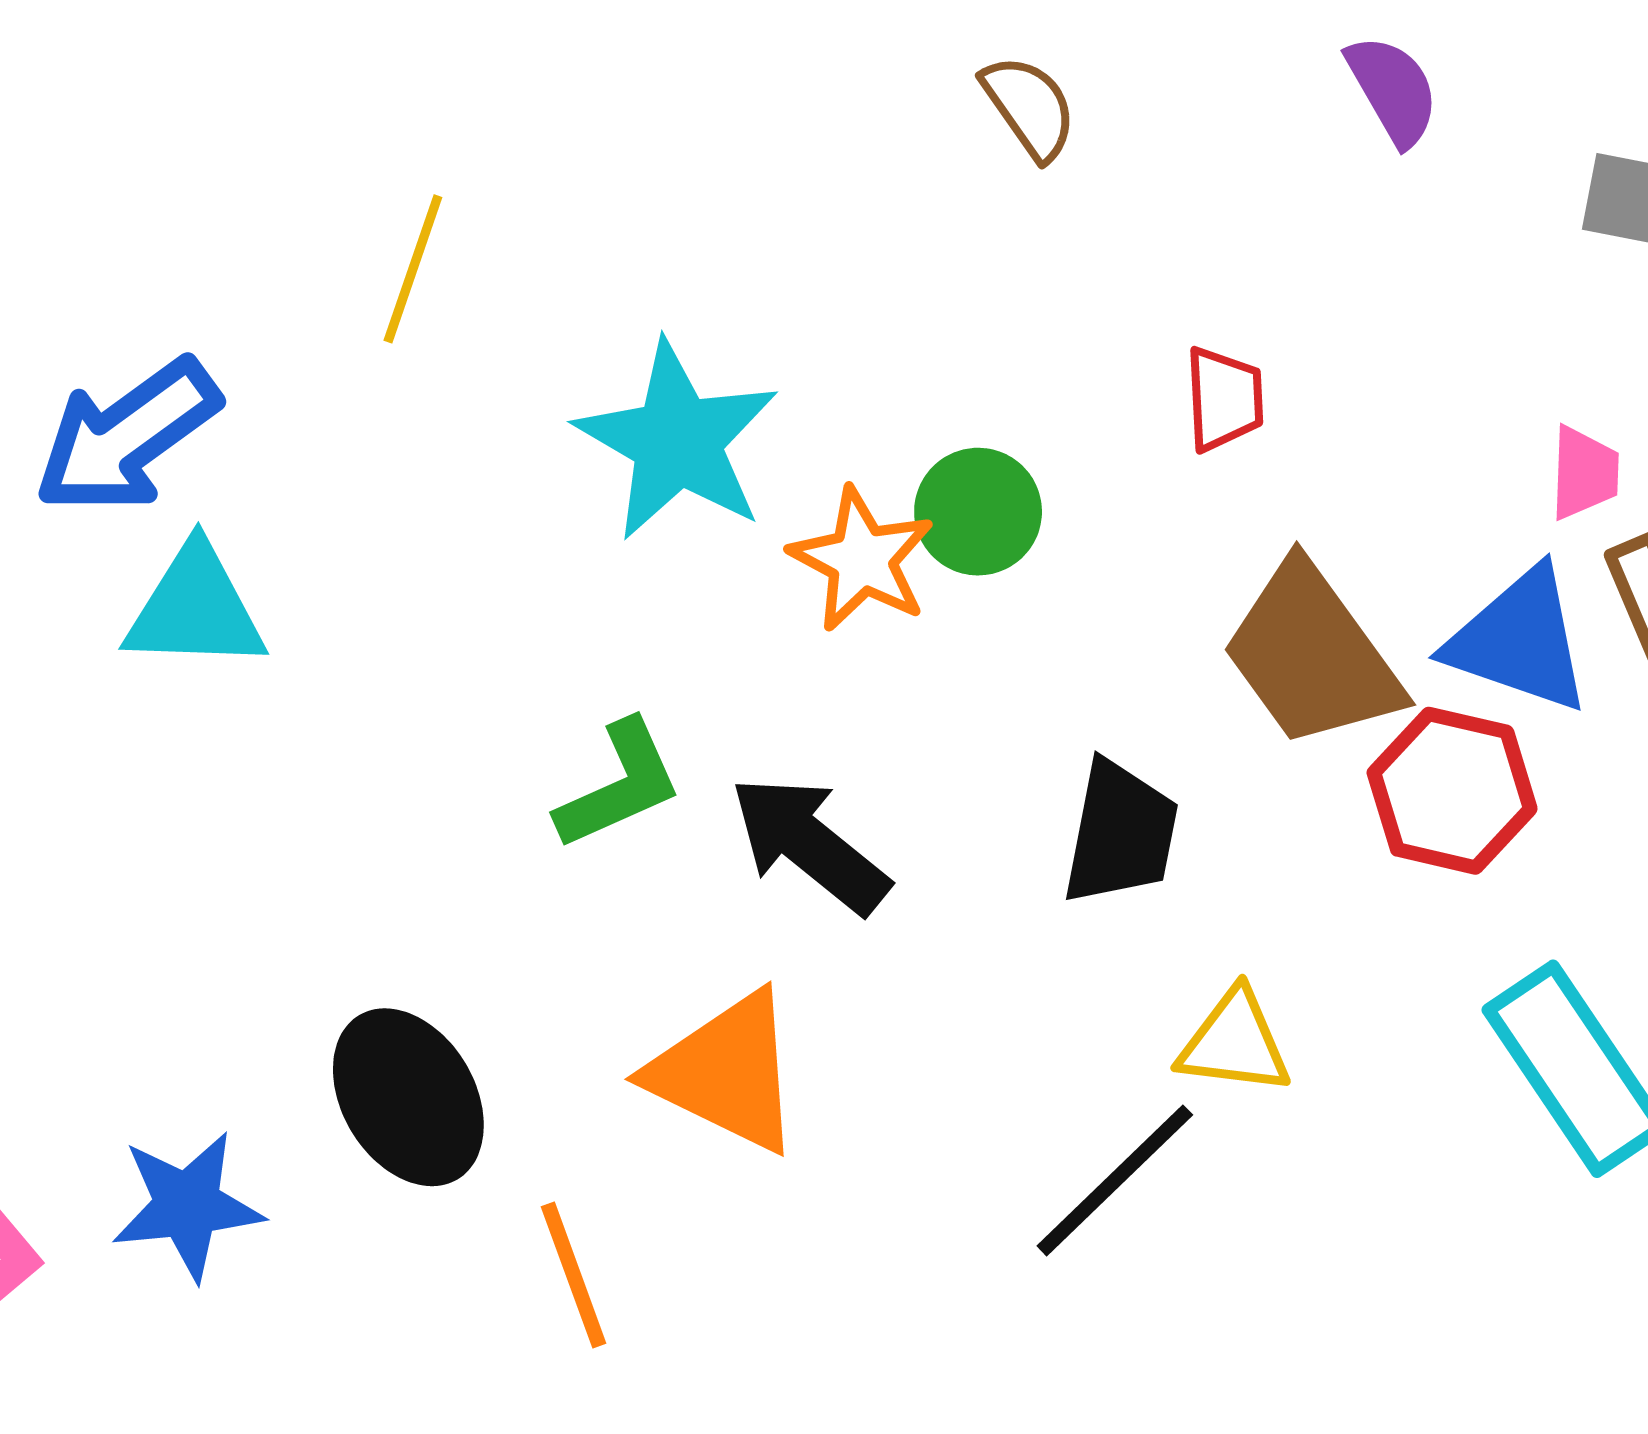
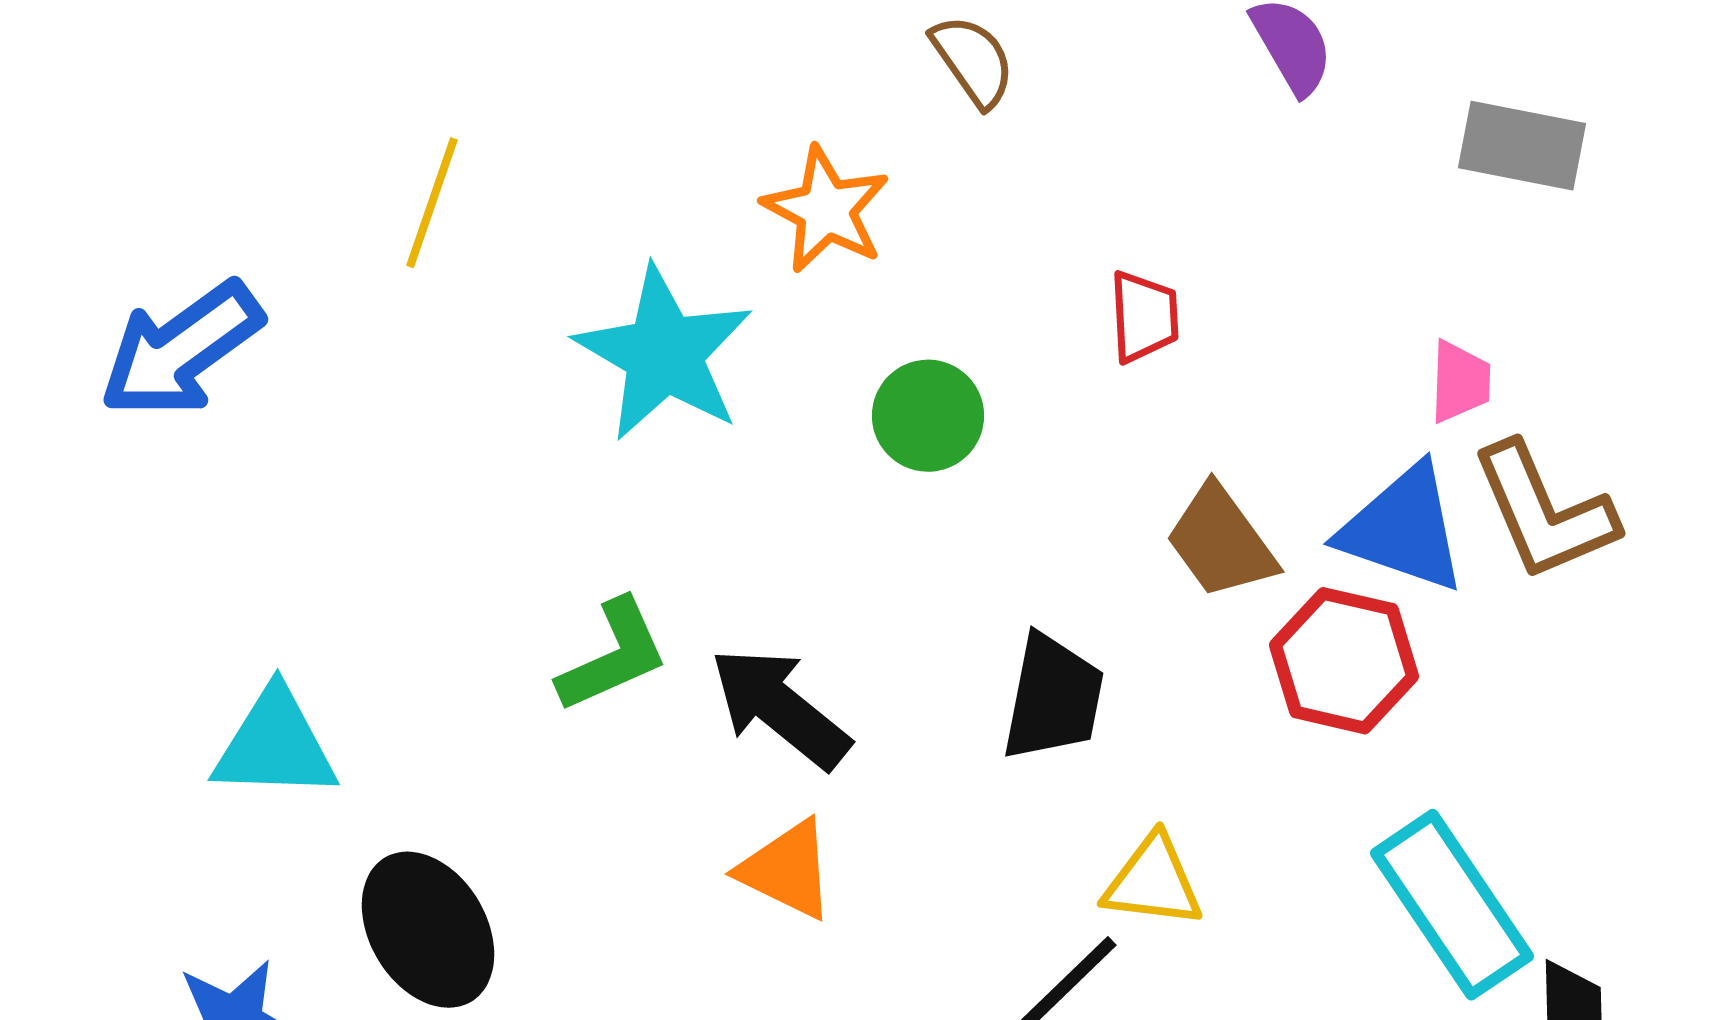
orange star: (862, 559) -> (826, 210), moved
cyan triangle: (195, 608) -> (275, 745), moved
brown trapezoid: (1312, 655) -> (1221, 542), size x0.7
orange triangle: (726, 1072) -> (787, 870), moved, size x0.7

